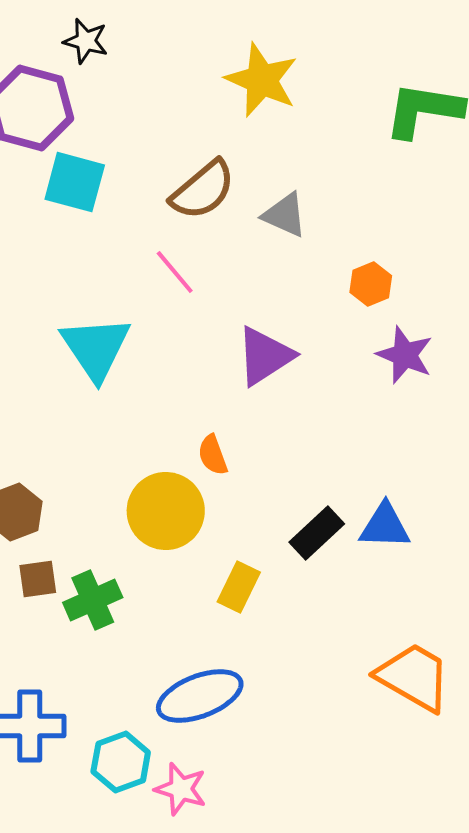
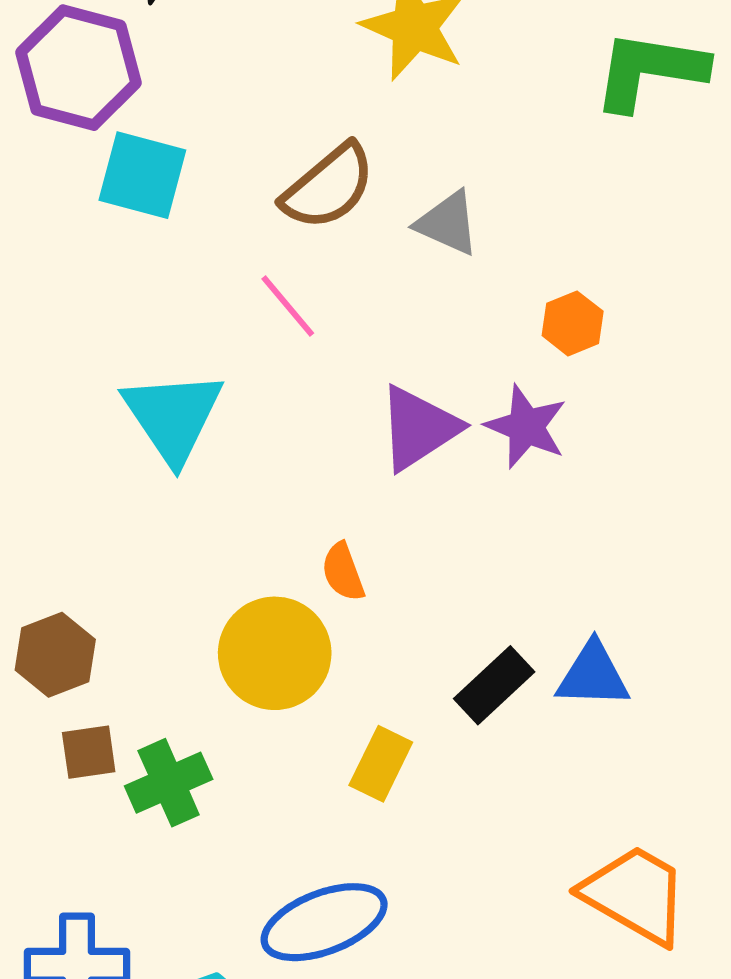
purple star: (405, 355) -> (526, 427), moved

